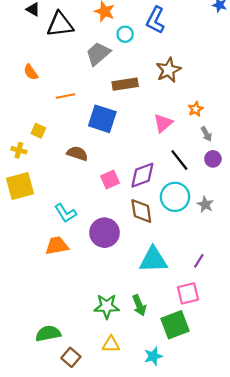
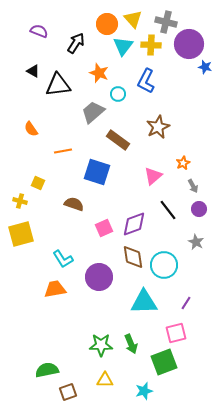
brown rectangle: (125, 84) -> (118, 140), turned 45
cyan circle: (175, 197) -> (164, 265), moved
gray star: (205, 204) -> (196, 242), moved
brown square: (71, 357) -> (68, 392), turned 30

